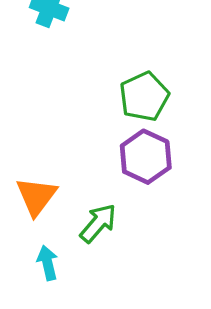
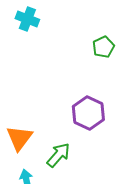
green pentagon: (144, 97) -> (103, 47), moved, size x0.7

